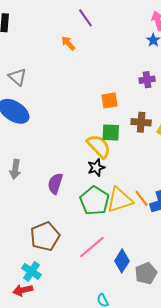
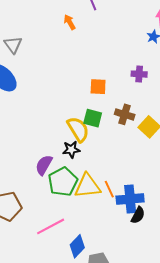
purple semicircle: (55, 184) -> (44, 165), moved

